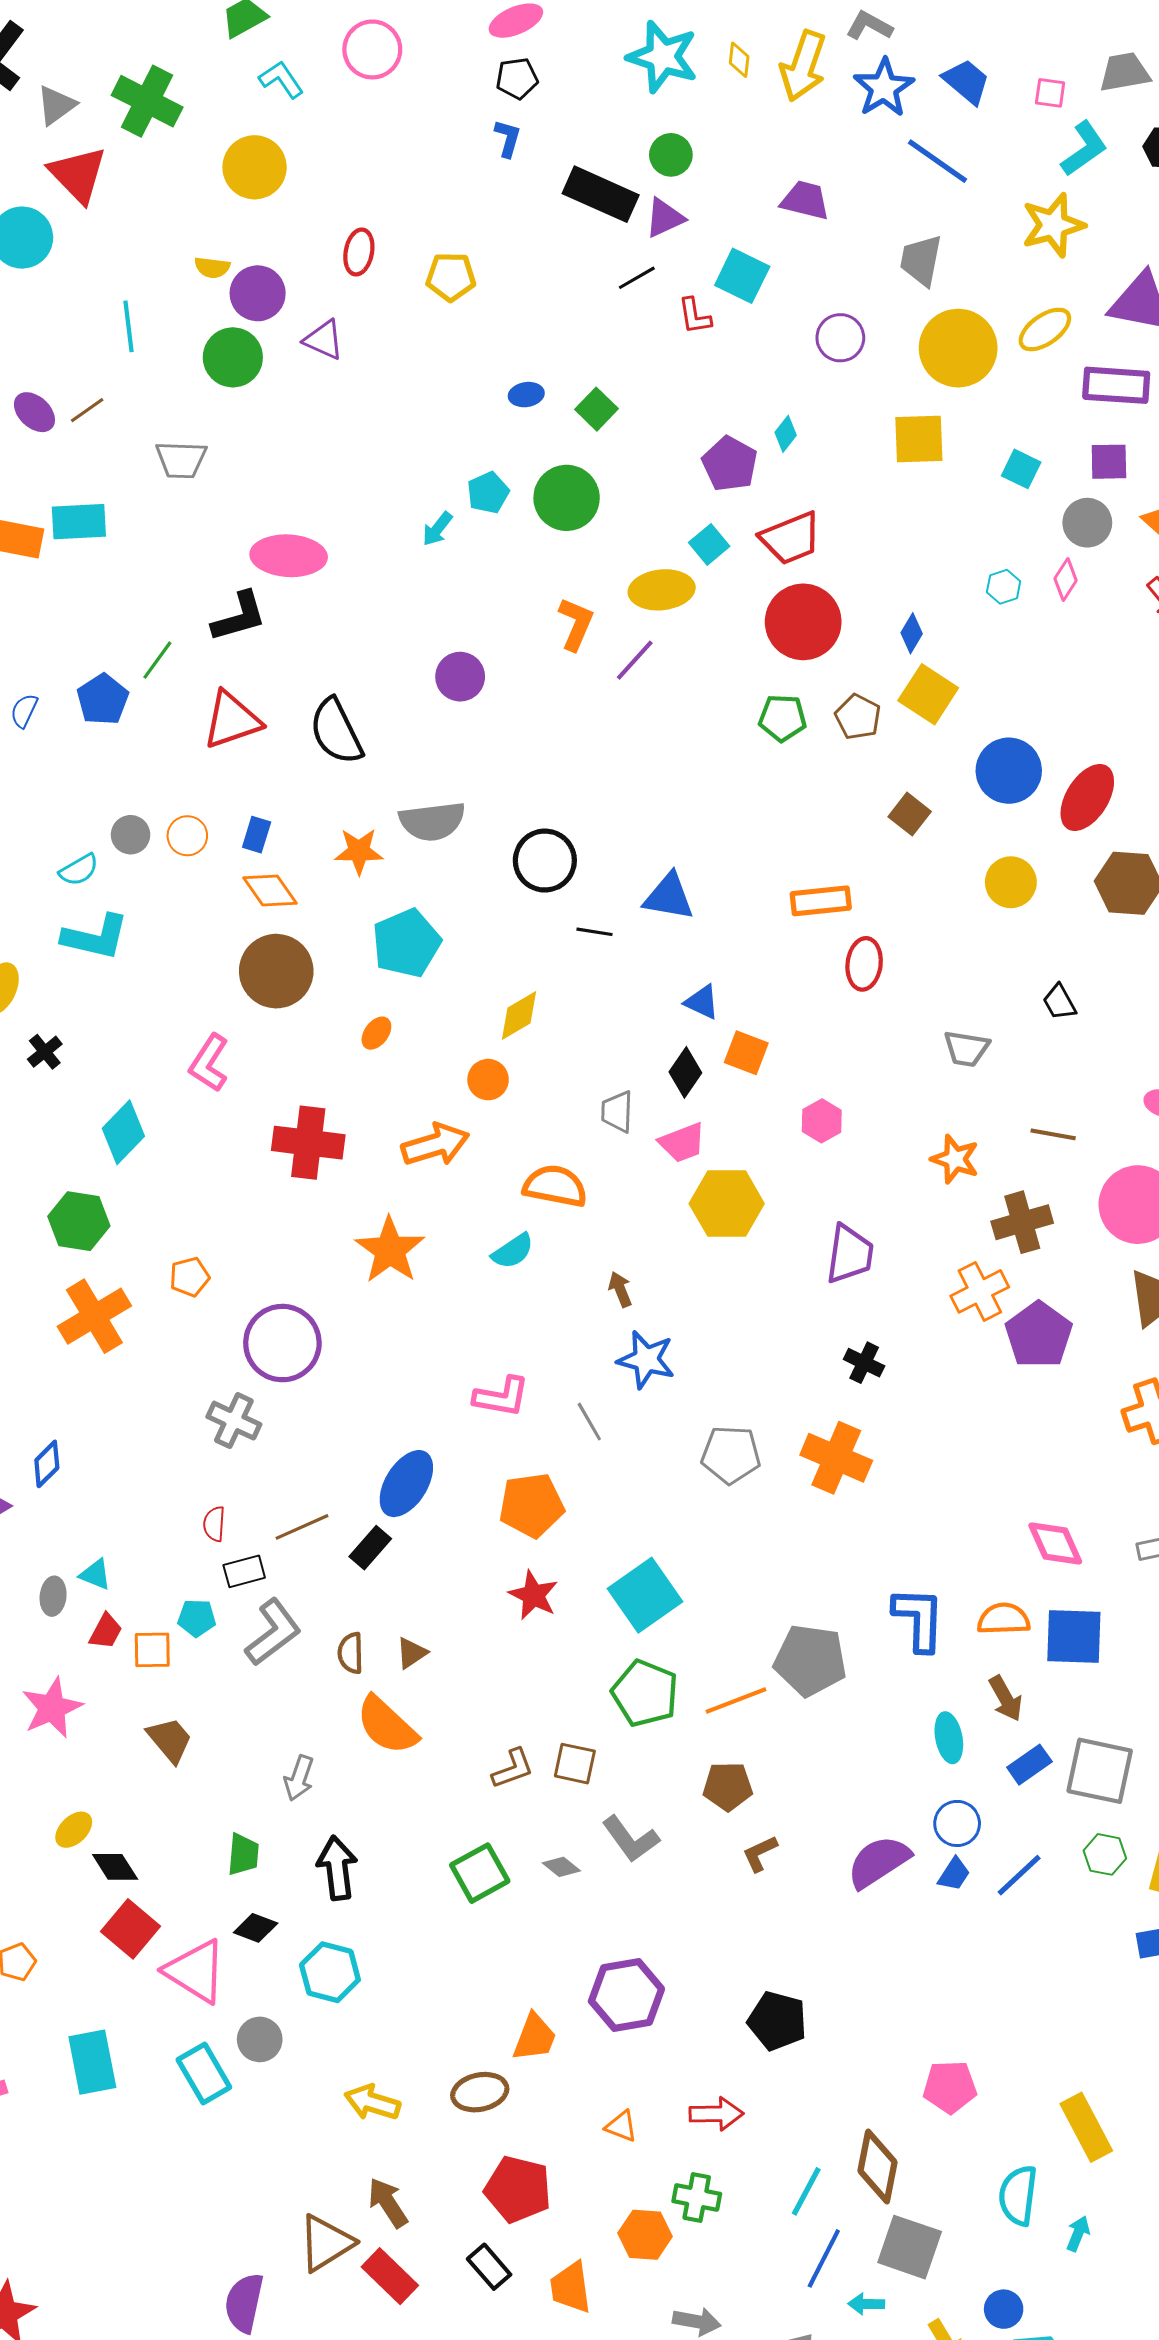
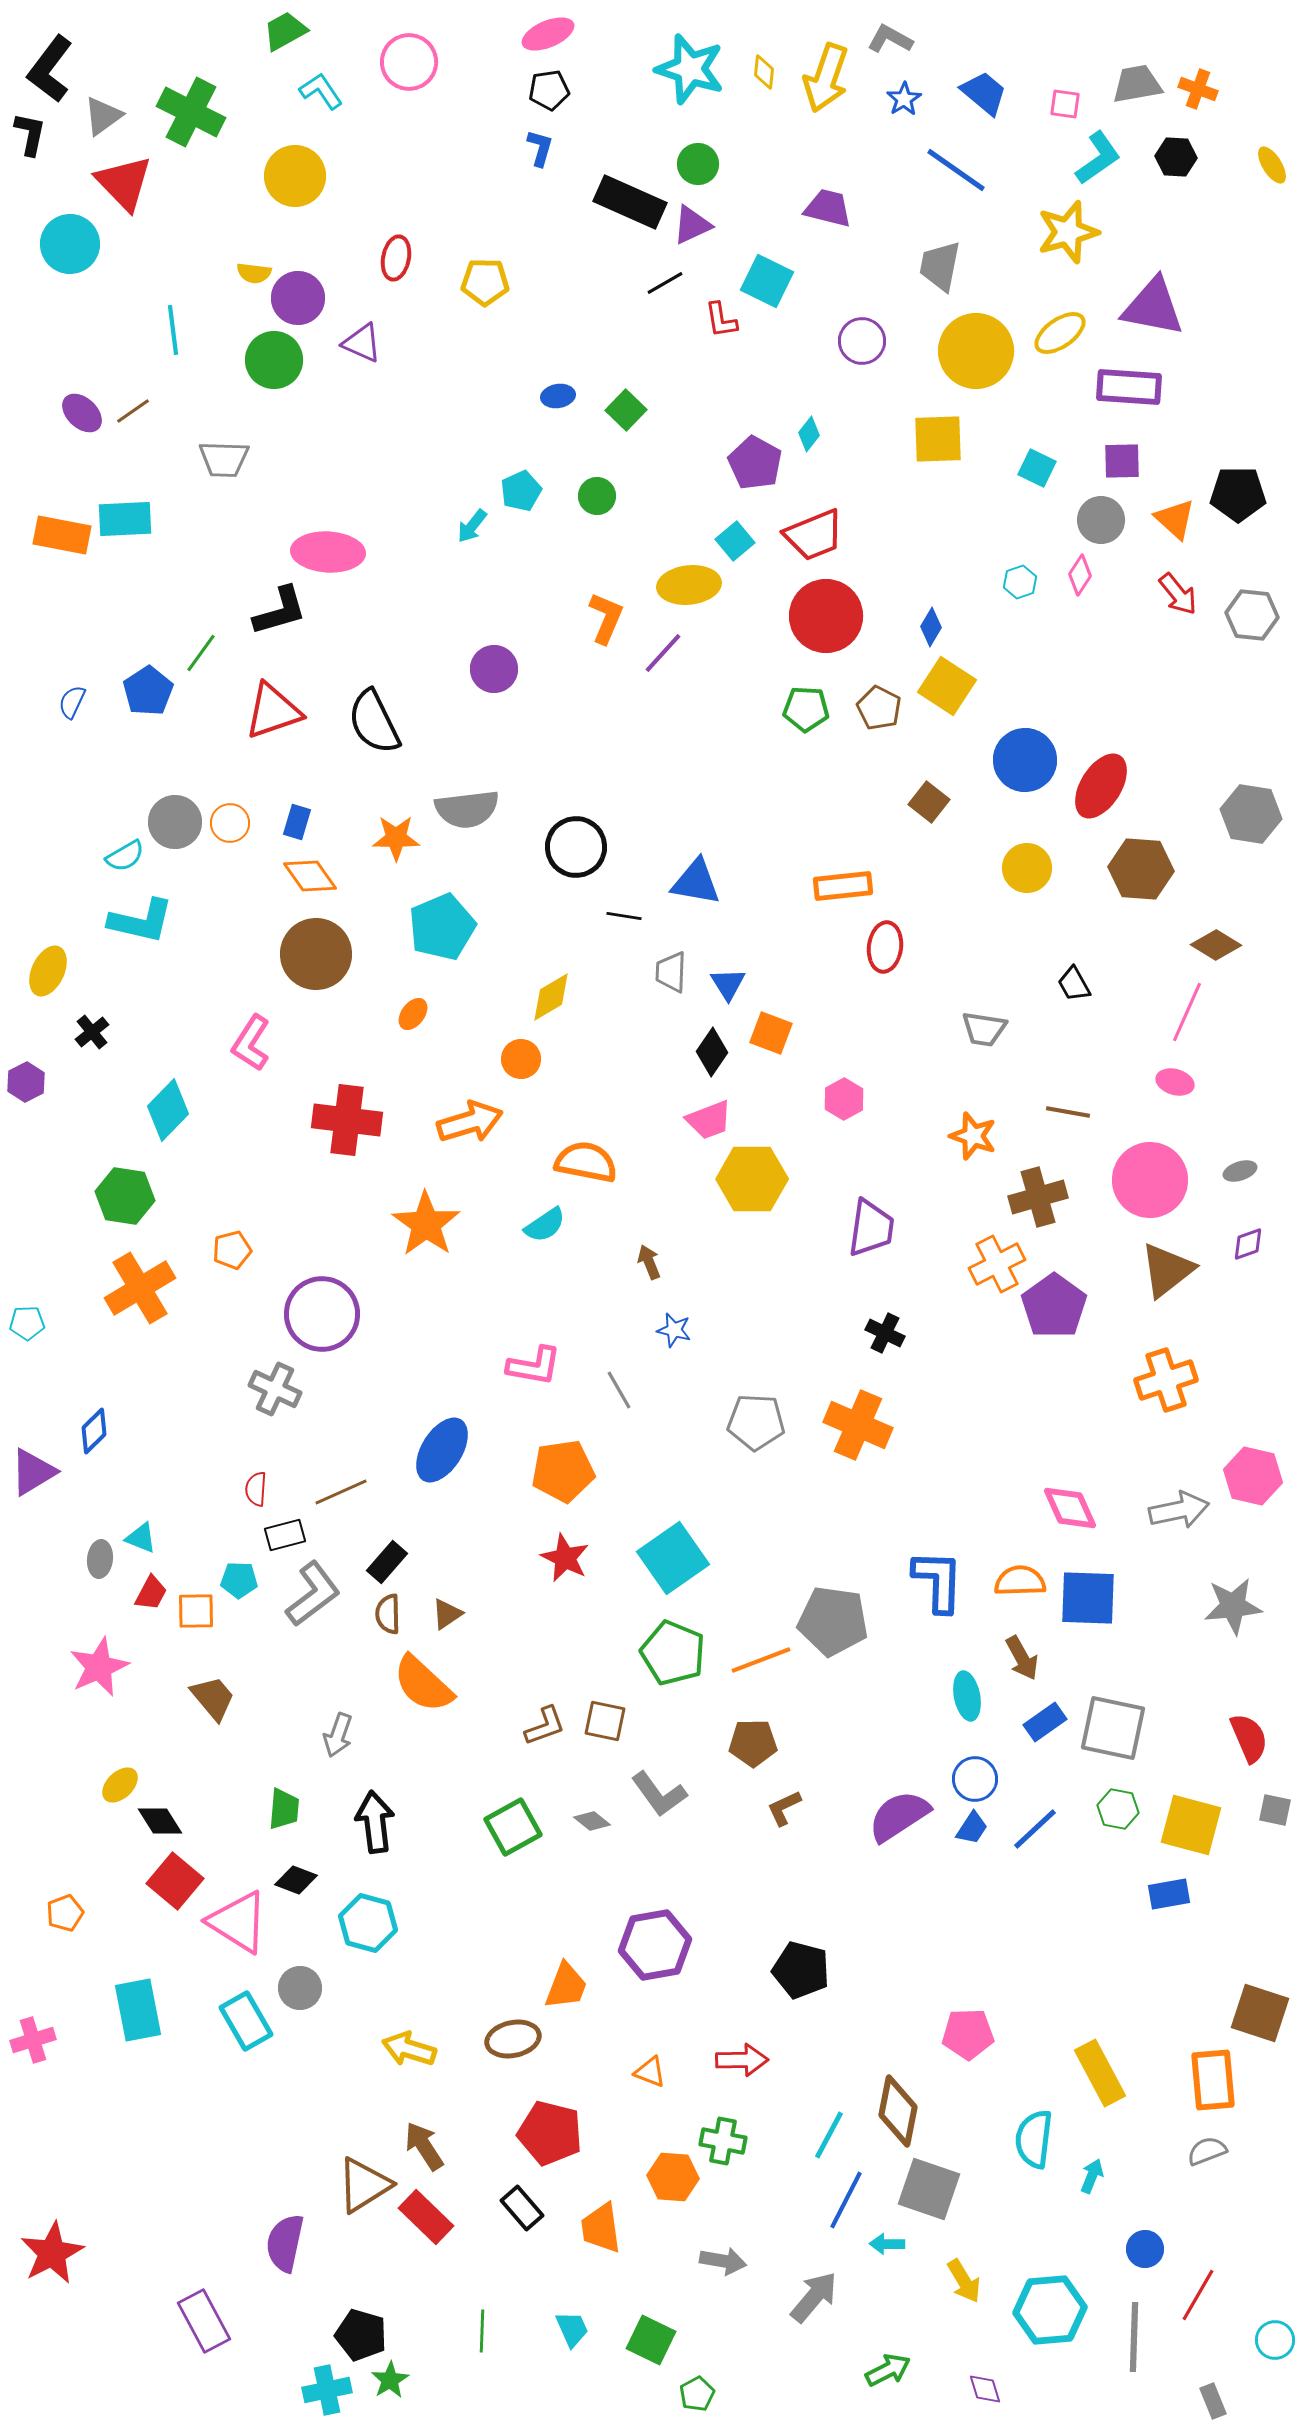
blue star: (884, 88) -> (904, 99), size x0.6
green circle: (567, 498) -> (597, 496), size x0.6
gray circle: (131, 835) -> (175, 822), size x1.4
blue triangle: (702, 1002) -> (728, 984), turned 33
gray trapezoid: (617, 1112) -> (671, 972), moved
blue star: (646, 1360) -> (674, 1330), size x0.6
black rectangle: (370, 1548) -> (387, 1562), moved
blue circle: (1004, 2309) -> (1145, 2249), moved

